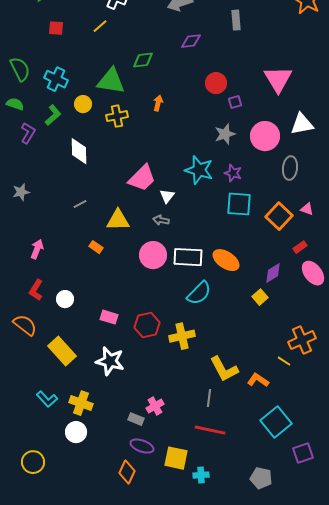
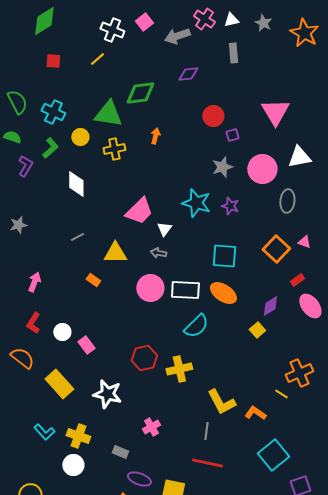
green diamond: (143, 60) -> (140, 93), size x1.4
cyan square: (239, 204) -> (224, 256), moved
pink rectangle: (109, 317) -> (86, 345), moved, turned 36
pink cross: (155, 406) -> (151, 427), moved
gray rectangle: (136, 419) -> (120, 452), moved

